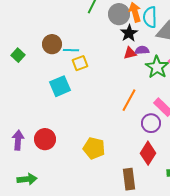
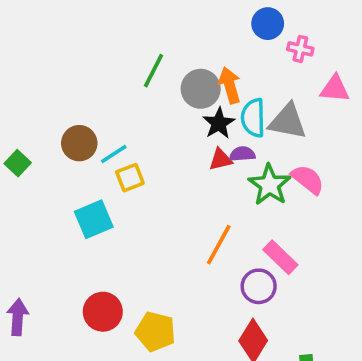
cyan semicircle: (150, 17) -> (253, 118), moved
cyan line: (71, 50) -> (114, 154), turned -35
red circle: (45, 139) -> (103, 312), moved

